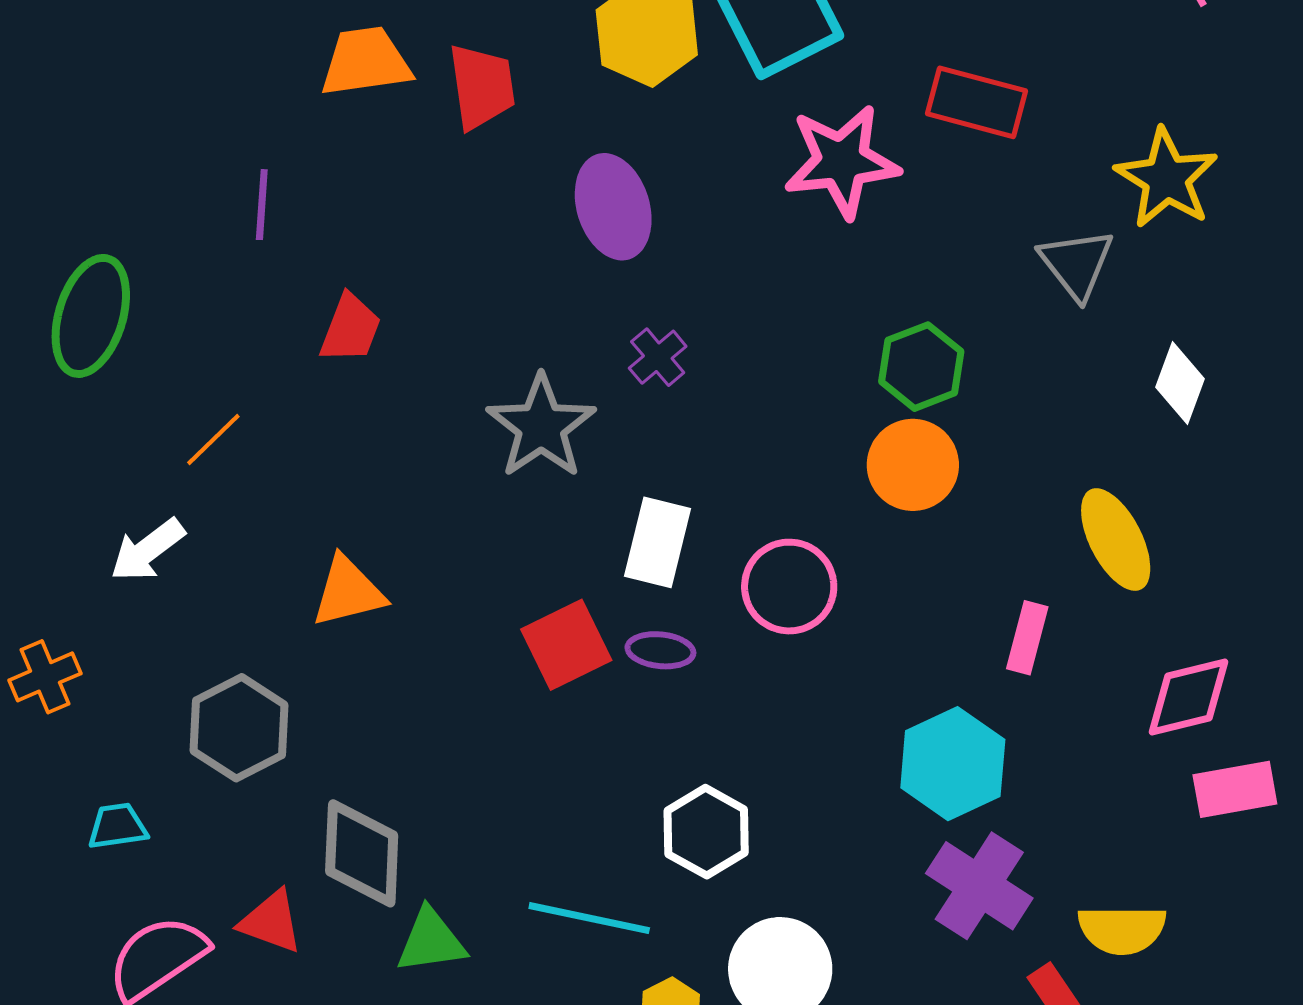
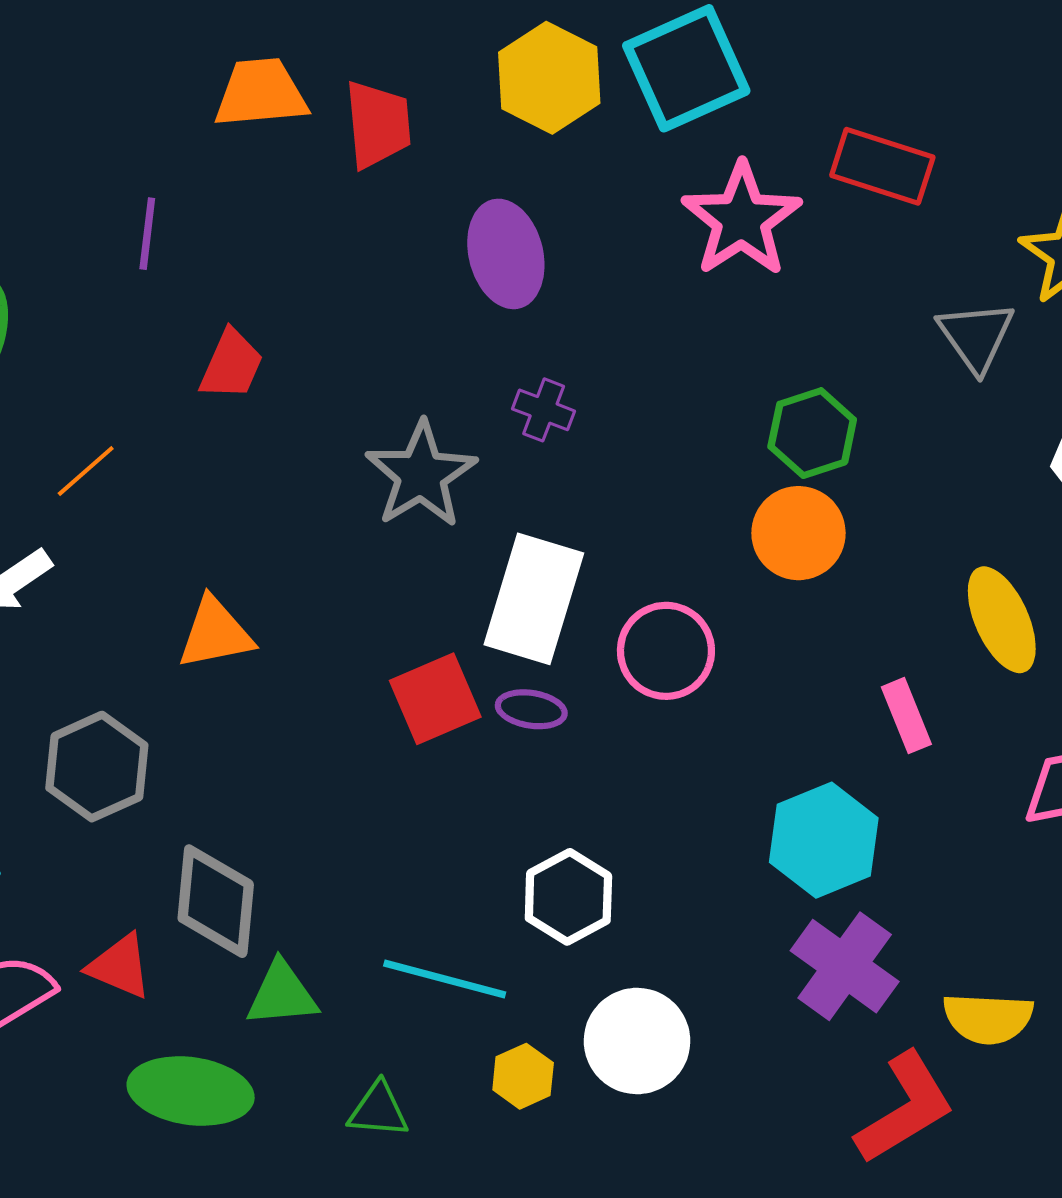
pink star: (842, 161) -> (742, 219), turned -30
purple cross: (658, 357) -> (544, 410), turned -32
white rectangle: (657, 542) -> (534, 599), size x1.4
pink rectangle: (1027, 638) -> (906, 716), turned -40

